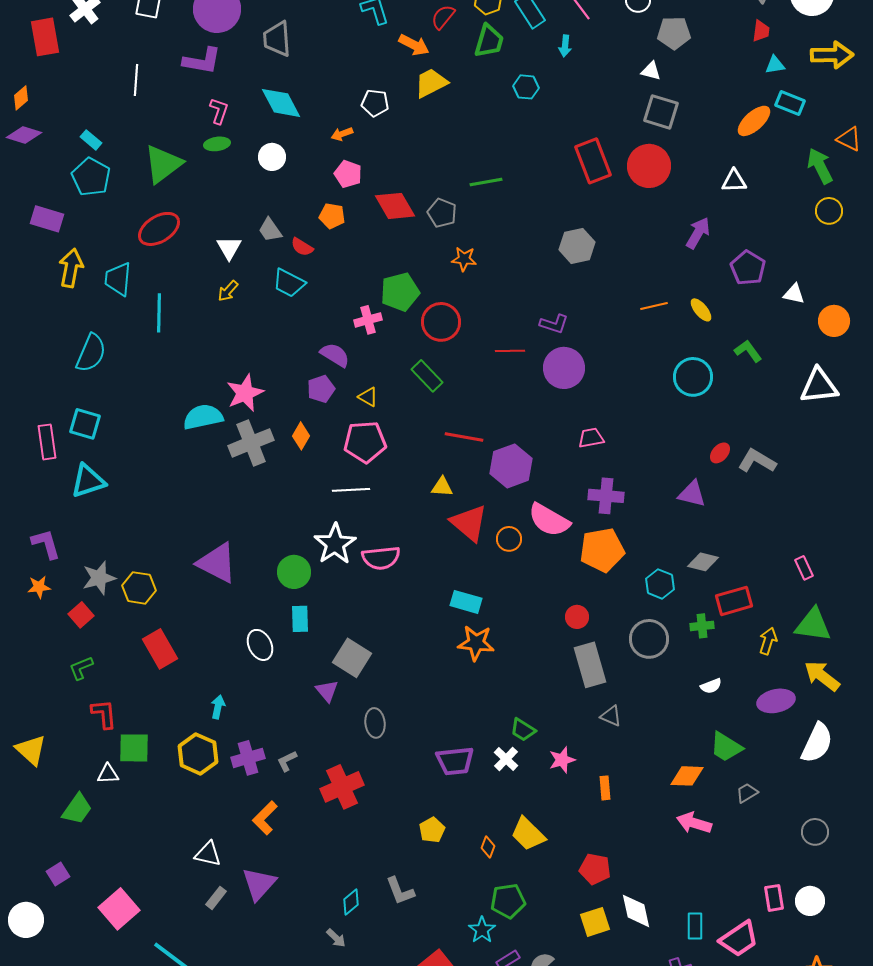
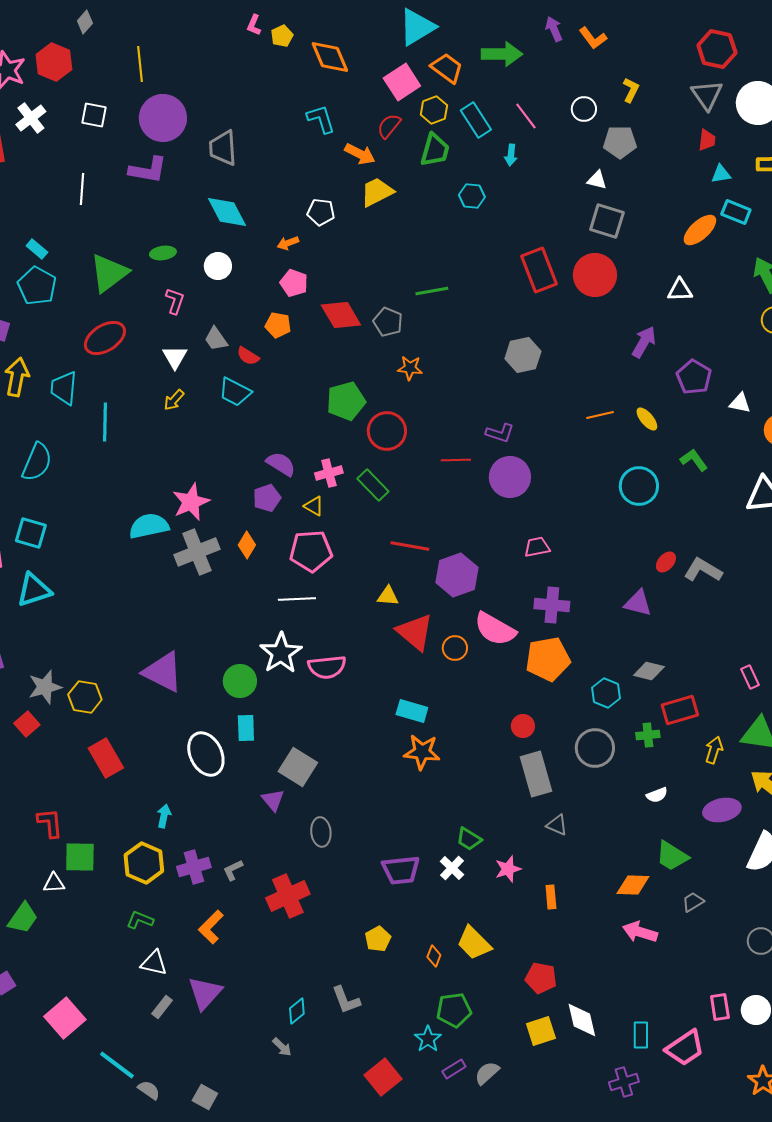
pink L-shape: (219, 111) -> (175, 301), moved
pink cross: (368, 320) -> (329, 473), moved
white ellipse: (260, 645) -> (206, 754), size x1.4
green L-shape: (81, 668) -> (140, 920), moved, turned 44

